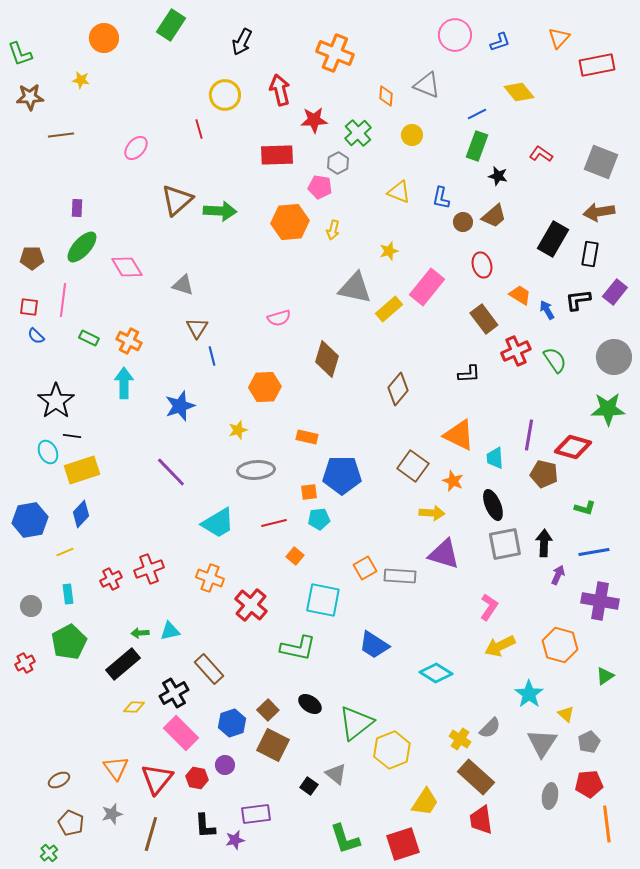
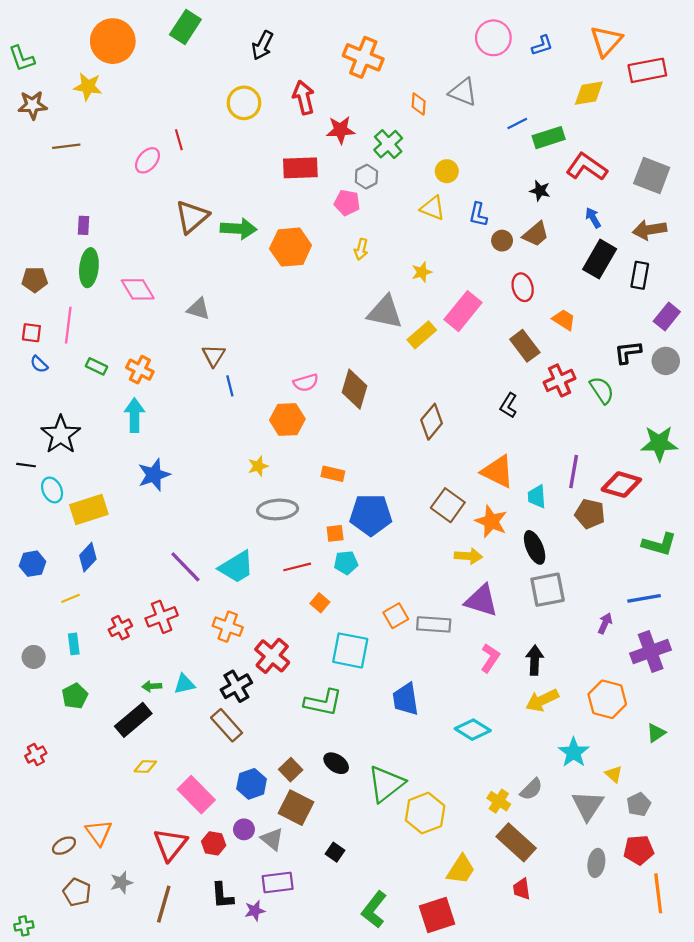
orange circle: (104, 38) -> (113, 41), size x1.4
orange triangle: (559, 38) -> (606, 41), size x1.4
yellow star: (81, 80) -> (88, 87), size x1.5
yellow diamond: (519, 92) -> (589, 93), moved, turned -60
red line: (199, 129) -> (179, 140), moved
yellow circle: (412, 135) -> (447, 171), moved
green rectangle: (477, 146) -> (549, 138), moved, turned 52
red L-shape: (541, 154) -> (587, 167), size x1.6
orange hexagon: (290, 222) -> (291, 247), moved
green ellipse: (82, 247) -> (89, 268), turned -36
black L-shape: (578, 300) -> (628, 352), moved
blue arrow: (547, 310) -> (593, 218), moved
pink semicircle: (279, 318) -> (306, 383), moved
gray circle: (614, 357) -> (666, 361), moved, size x0.7
black L-shape: (469, 374) -> (509, 405), turned 125
blue star: (180, 406) -> (154, 475), moved
black line: (72, 436) -> (26, 465), moved
purple line: (171, 472) -> (185, 567), moved
orange star: (453, 481) -> (491, 521), size x1.4
green L-shape: (585, 508) -> (659, 544), moved, size x1.5
blue hexagon: (30, 520) -> (33, 564), size x0.7
black arrow: (544, 543) -> (535, 660), moved
purple cross: (600, 601) -> (651, 652), turned -30
pink L-shape: (489, 607) -> (490, 658), moved
green pentagon: (69, 642) -> (75, 696), size x0.7
blue trapezoid: (374, 645) -> (406, 699), turned 48
red cross: (25, 663) -> (36, 755), moved
black cross: (174, 693) -> (236, 686), moved
orange triangle: (116, 768) -> (99, 833), moved
gray triangle: (336, 774) -> (272, 839), moved
red trapezoid: (481, 820) -> (522, 889), size x0.7
green L-shape: (345, 839) -> (374, 910), turned 56
green cross: (49, 853) -> (24, 926), moved, turned 30

